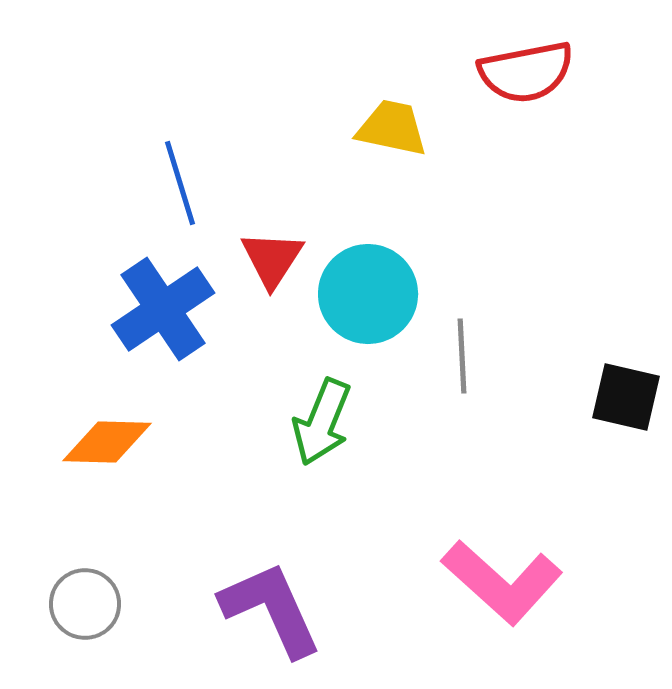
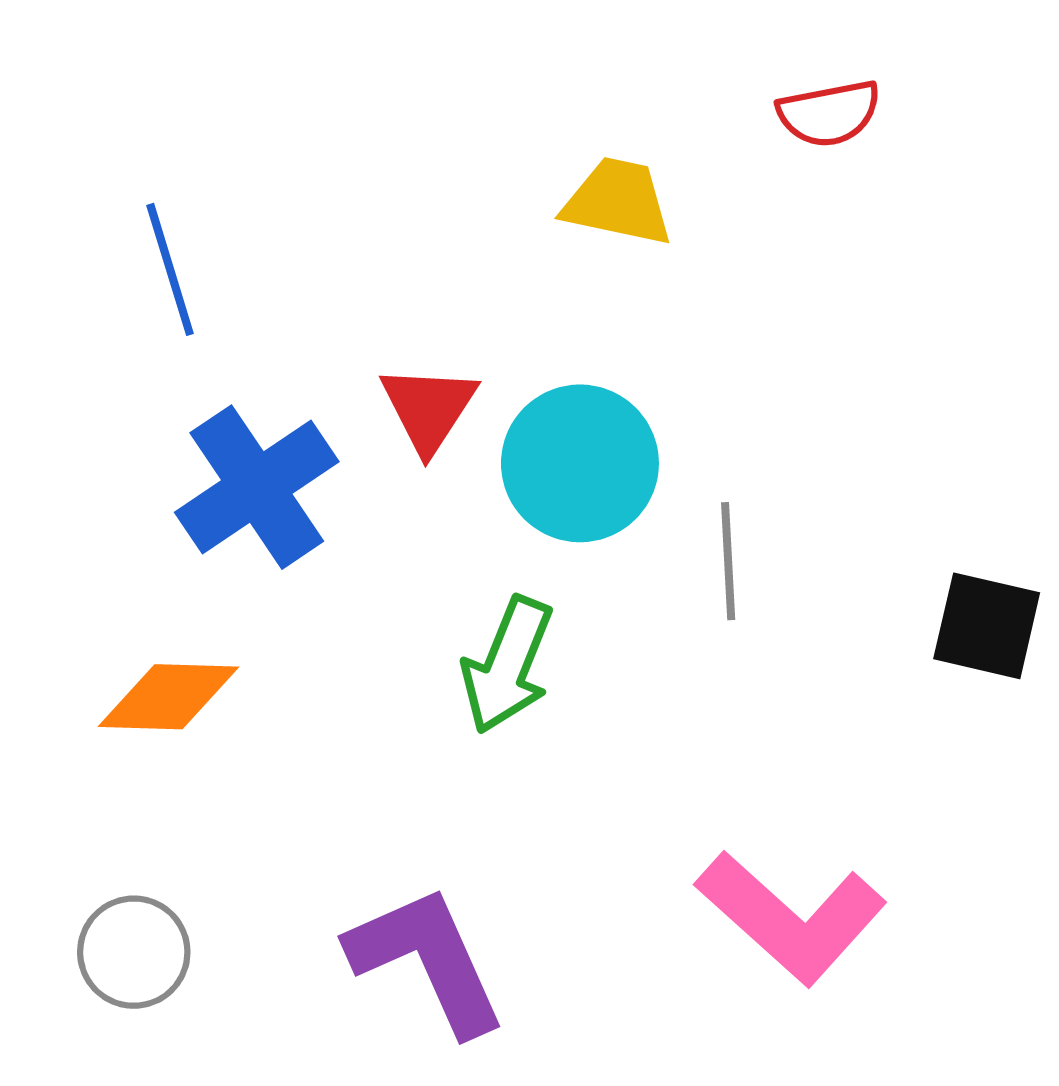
red semicircle: (526, 72) -> (829, 113), size x0.7
blue line: (180, 183) -> (170, 269), moved

